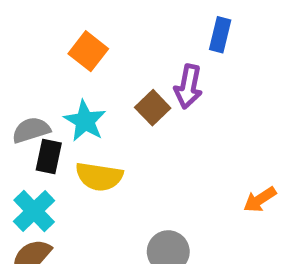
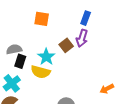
blue rectangle: (220, 35) -> (86, 18), moved
orange square: (88, 51) -> (42, 19), turned -35
cyan star: (85, 121) -> (46, 57), moved

